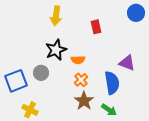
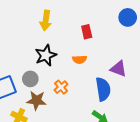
orange semicircle: (78, 60) -> (80, 59), moved
orange cross: (81, 80) -> (61, 87), moved
brown star: (84, 101) -> (36, 100), moved, turned -30

